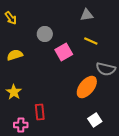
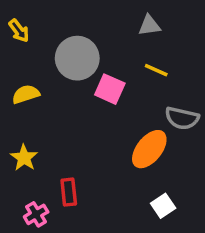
gray circle: (45, 34) -> (77, 58), size x1.6
pink square: (64, 52) -> (110, 89), turned -36
pink cross: (21, 125) -> (36, 214), turned -32

